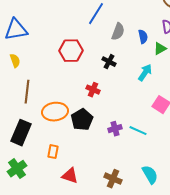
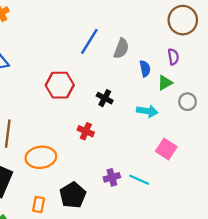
gray semicircle: (118, 32) -> (121, 48), moved
cyan arrow: (145, 73) -> (147, 111), turned 66
black pentagon: (82, 120) -> (73, 195), moved

